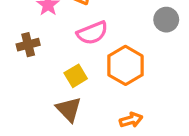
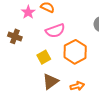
brown cross: (28, 45) -> (15, 36), turned 32
brown triangle: (69, 109) -> (50, 81), moved, turned 36

